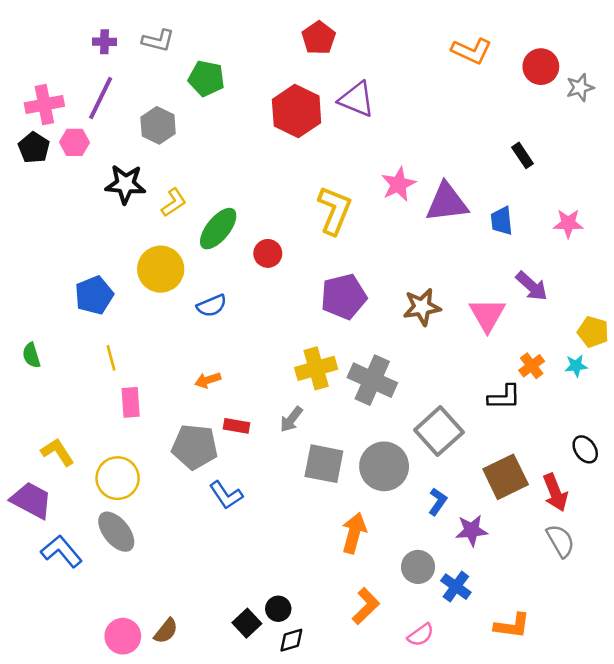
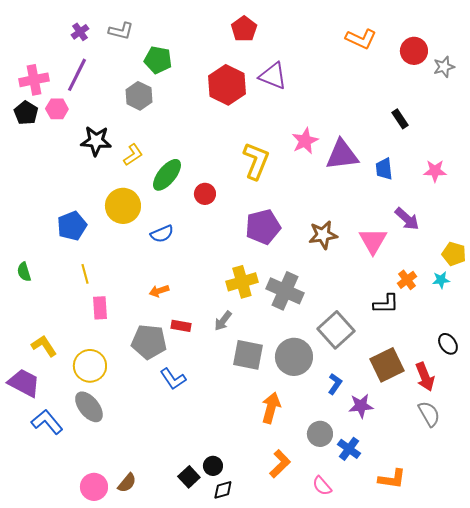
purple cross: (105, 42) -> (80, 32), turned -36
gray hexagon: (158, 125) -> (139, 96), moved
pink semicircle: (421, 635) -> (322, 486), turned 85

